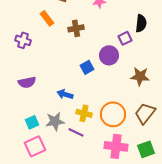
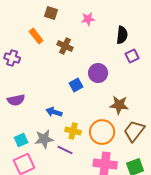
black semicircle: (141, 23) -> (122, 35), moved
brown cross: (76, 28) -> (65, 46), turned 35
purple square: (125, 38) -> (132, 56), moved
brown star: (140, 76) -> (119, 105), moved

